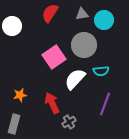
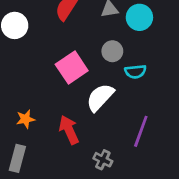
gray circle: (84, 45) -> (112, 51), size x0.6
cyan semicircle: (101, 71) -> (135, 72), moved
gray cross: (69, 122) -> (103, 160), moved, turned -32

